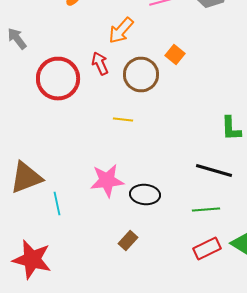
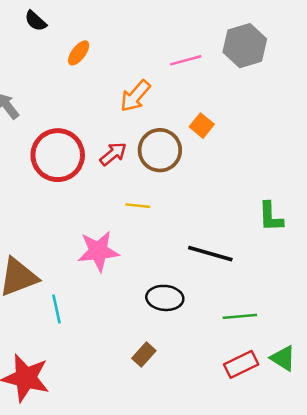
red arrow: (100, 64) -> (113, 154), moved, turned 75
black line: (214, 170) -> (210, 254), moved
pink star: (107, 180) -> (98, 251), moved

